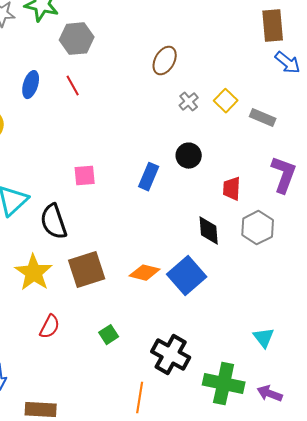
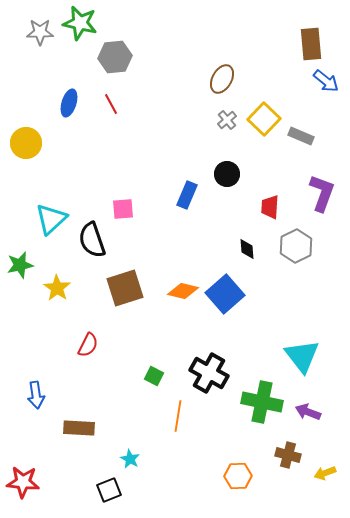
brown ellipse: (165, 61) -> (222, 79), moved
yellow square: (226, 101) -> (264, 119), size x1.4
pink square: (85, 176) -> (123, 209), moved
black diamond: (209, 231) -> (247, 249), size x0.7
yellow star: (34, 273) -> (57, 288), moved, size x0.7
green square: (109, 335) -> (154, 376), moved, turned -30
cyan triangle: (264, 338) -> (302, 356), size x1.6

